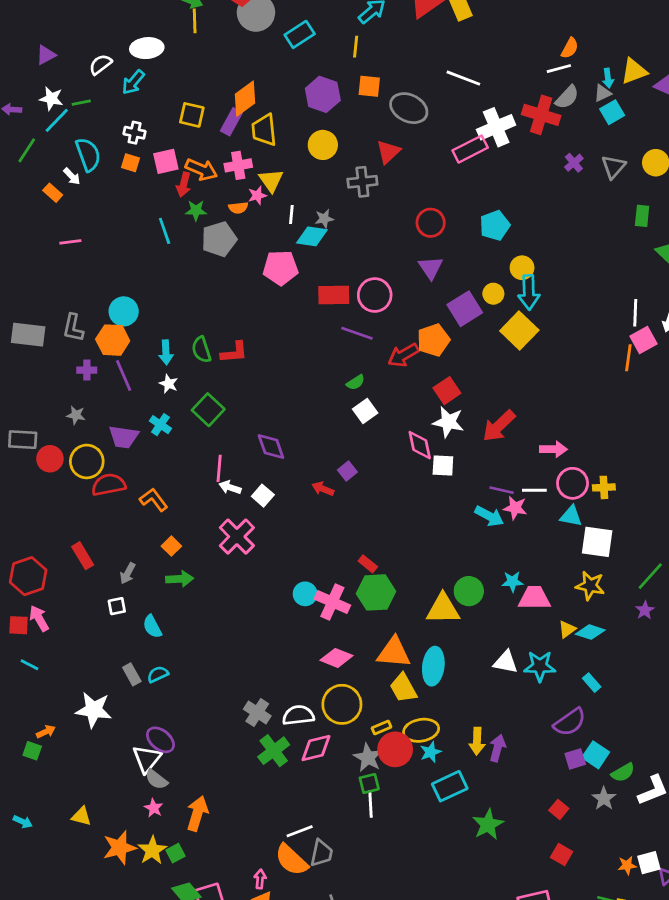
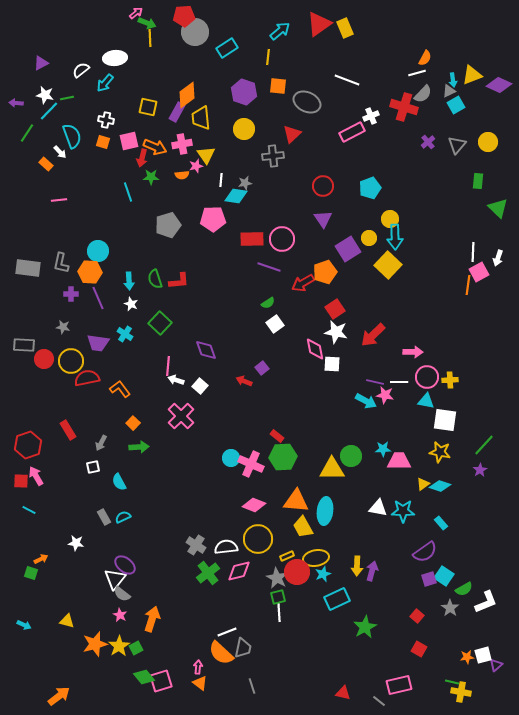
white cross: (496, 127) -> (371, 116), size x0.6
gray pentagon: (219, 239) -> (168, 225), moved
white star: (94, 710) -> (76, 543), size x0.6

